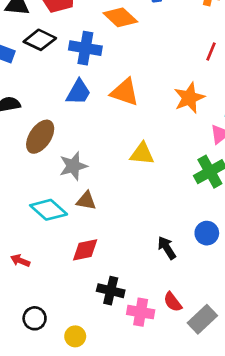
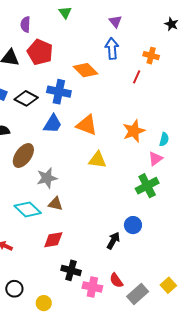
black diamond: (40, 40) -> (26, 98), moved
red line: (211, 51) -> (137, 77), moved
yellow triangle: (142, 154) -> (97, 160), moved
blue circle: (207, 233) -> (133, 225), moved
black arrow: (167, 248) -> (113, 240), turned 60

